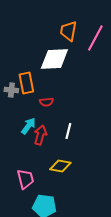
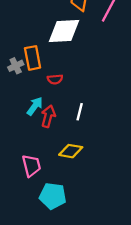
gray cross: (11, 90) -> (16, 66), turned -32

